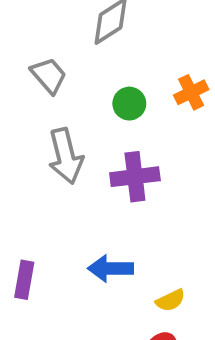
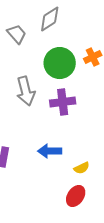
gray trapezoid: (49, 75) -> (17, 34), moved
green circle: (129, 104) -> (60, 63), size x1.8

